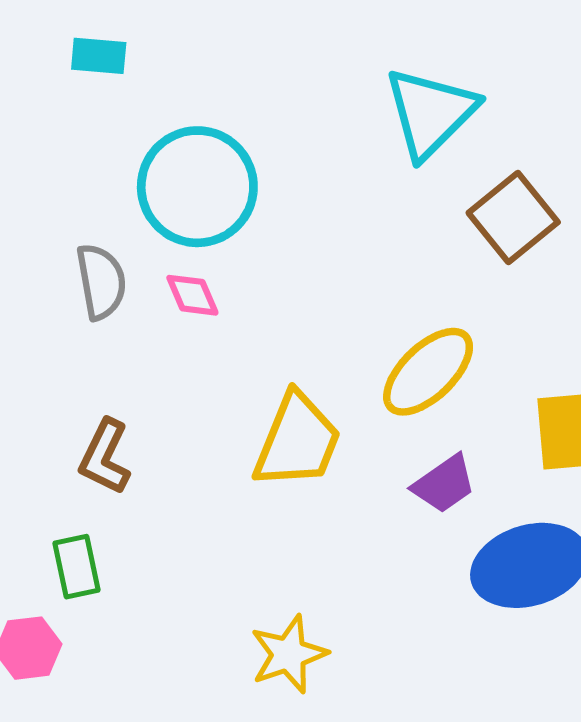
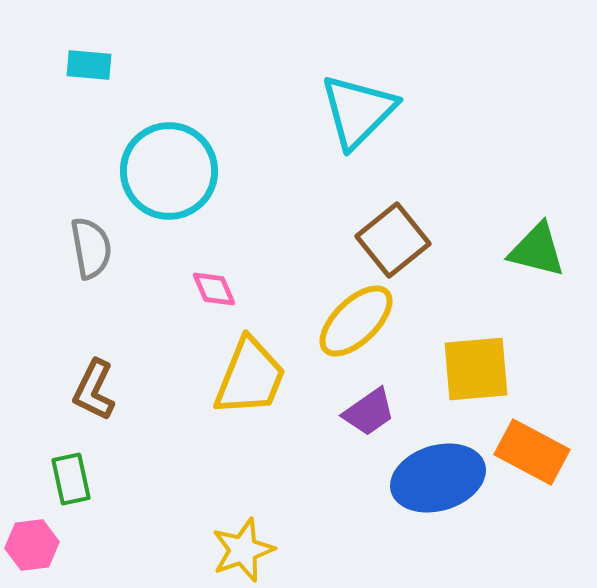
brown square: (513, 218) -> (393, 240), moved
pink diamond: (192, 295) -> (214, 289), moved

